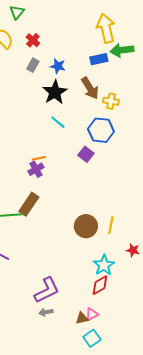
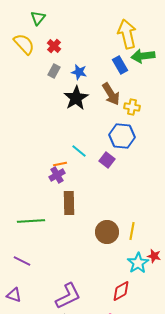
blue rectangle: (99, 59) -> (120, 65), turned 72
cyan line: (58, 122) -> (79, 151), moved
brown rectangle: (29, 204) -> (69, 203), moved, turned -35
cyan star: (104, 265) -> (138, 263), moved

